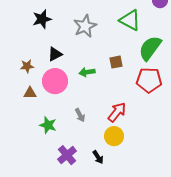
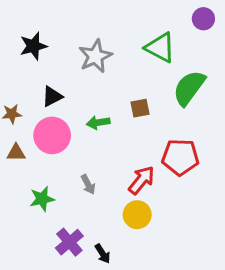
red pentagon: (149, 80) -> (180, 157), moved
green star: (48, 125) -> (42, 199), turned -30
black arrow: (98, 157) -> (103, 254), moved

